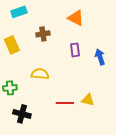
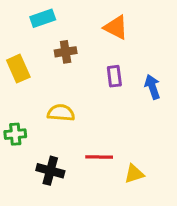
cyan rectangle: (19, 12) -> (43, 18), moved
yellow triangle: (88, 100) -> (134, 174), moved, turned -32
black cross: (22, 114) -> (50, 171), moved

